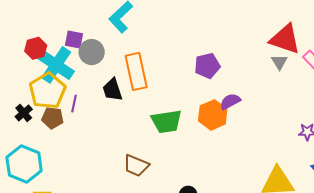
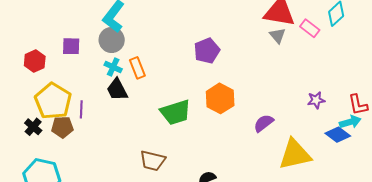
gray circle: (92, 52) -> (112, 40), moved
cyan cross: (56, 65) -> (113, 67), moved, size x0.5
orange rectangle: (136, 71) -> (137, 68), size x0.6
purple semicircle: (230, 101) -> (264, 123), moved

